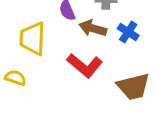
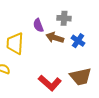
red L-shape: (85, 65) -> (50, 83), moved

